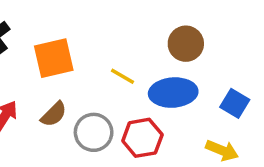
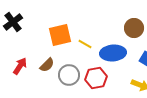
brown circle: (186, 44) -> (134, 28), moved
orange square: (54, 58) -> (60, 35), moved

